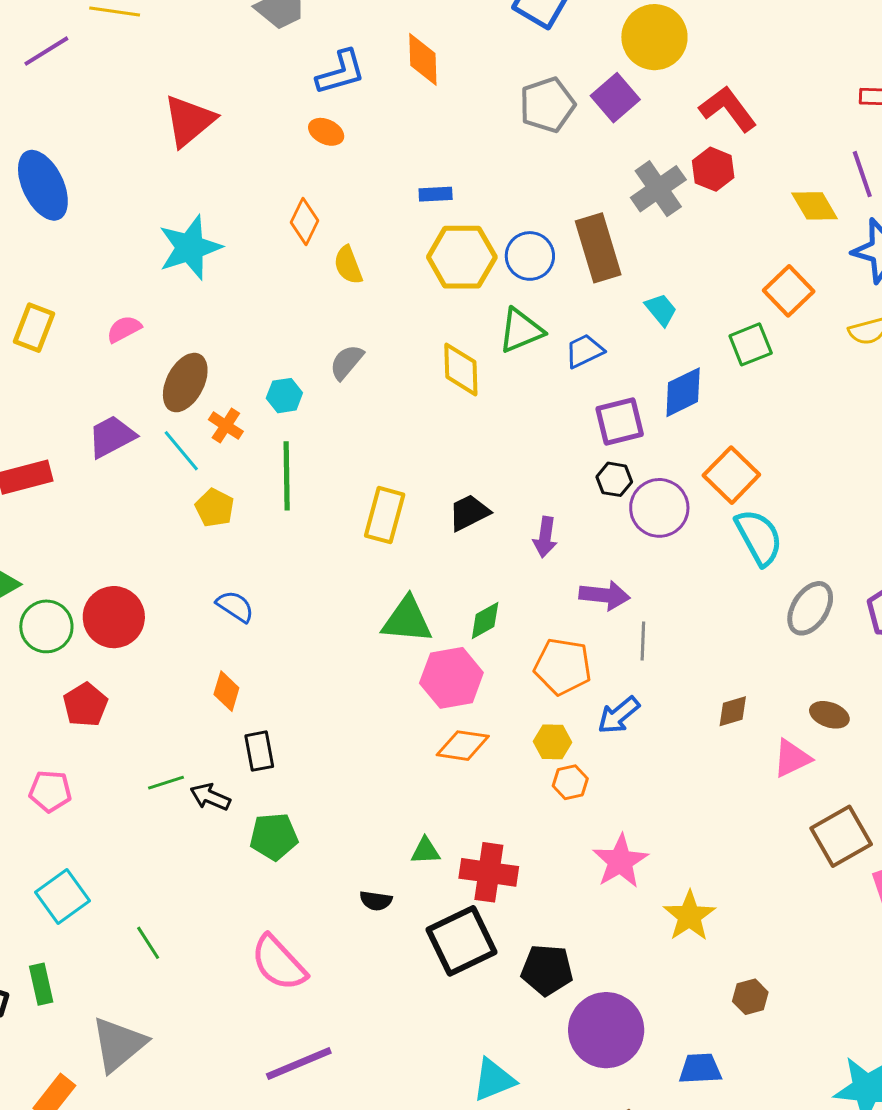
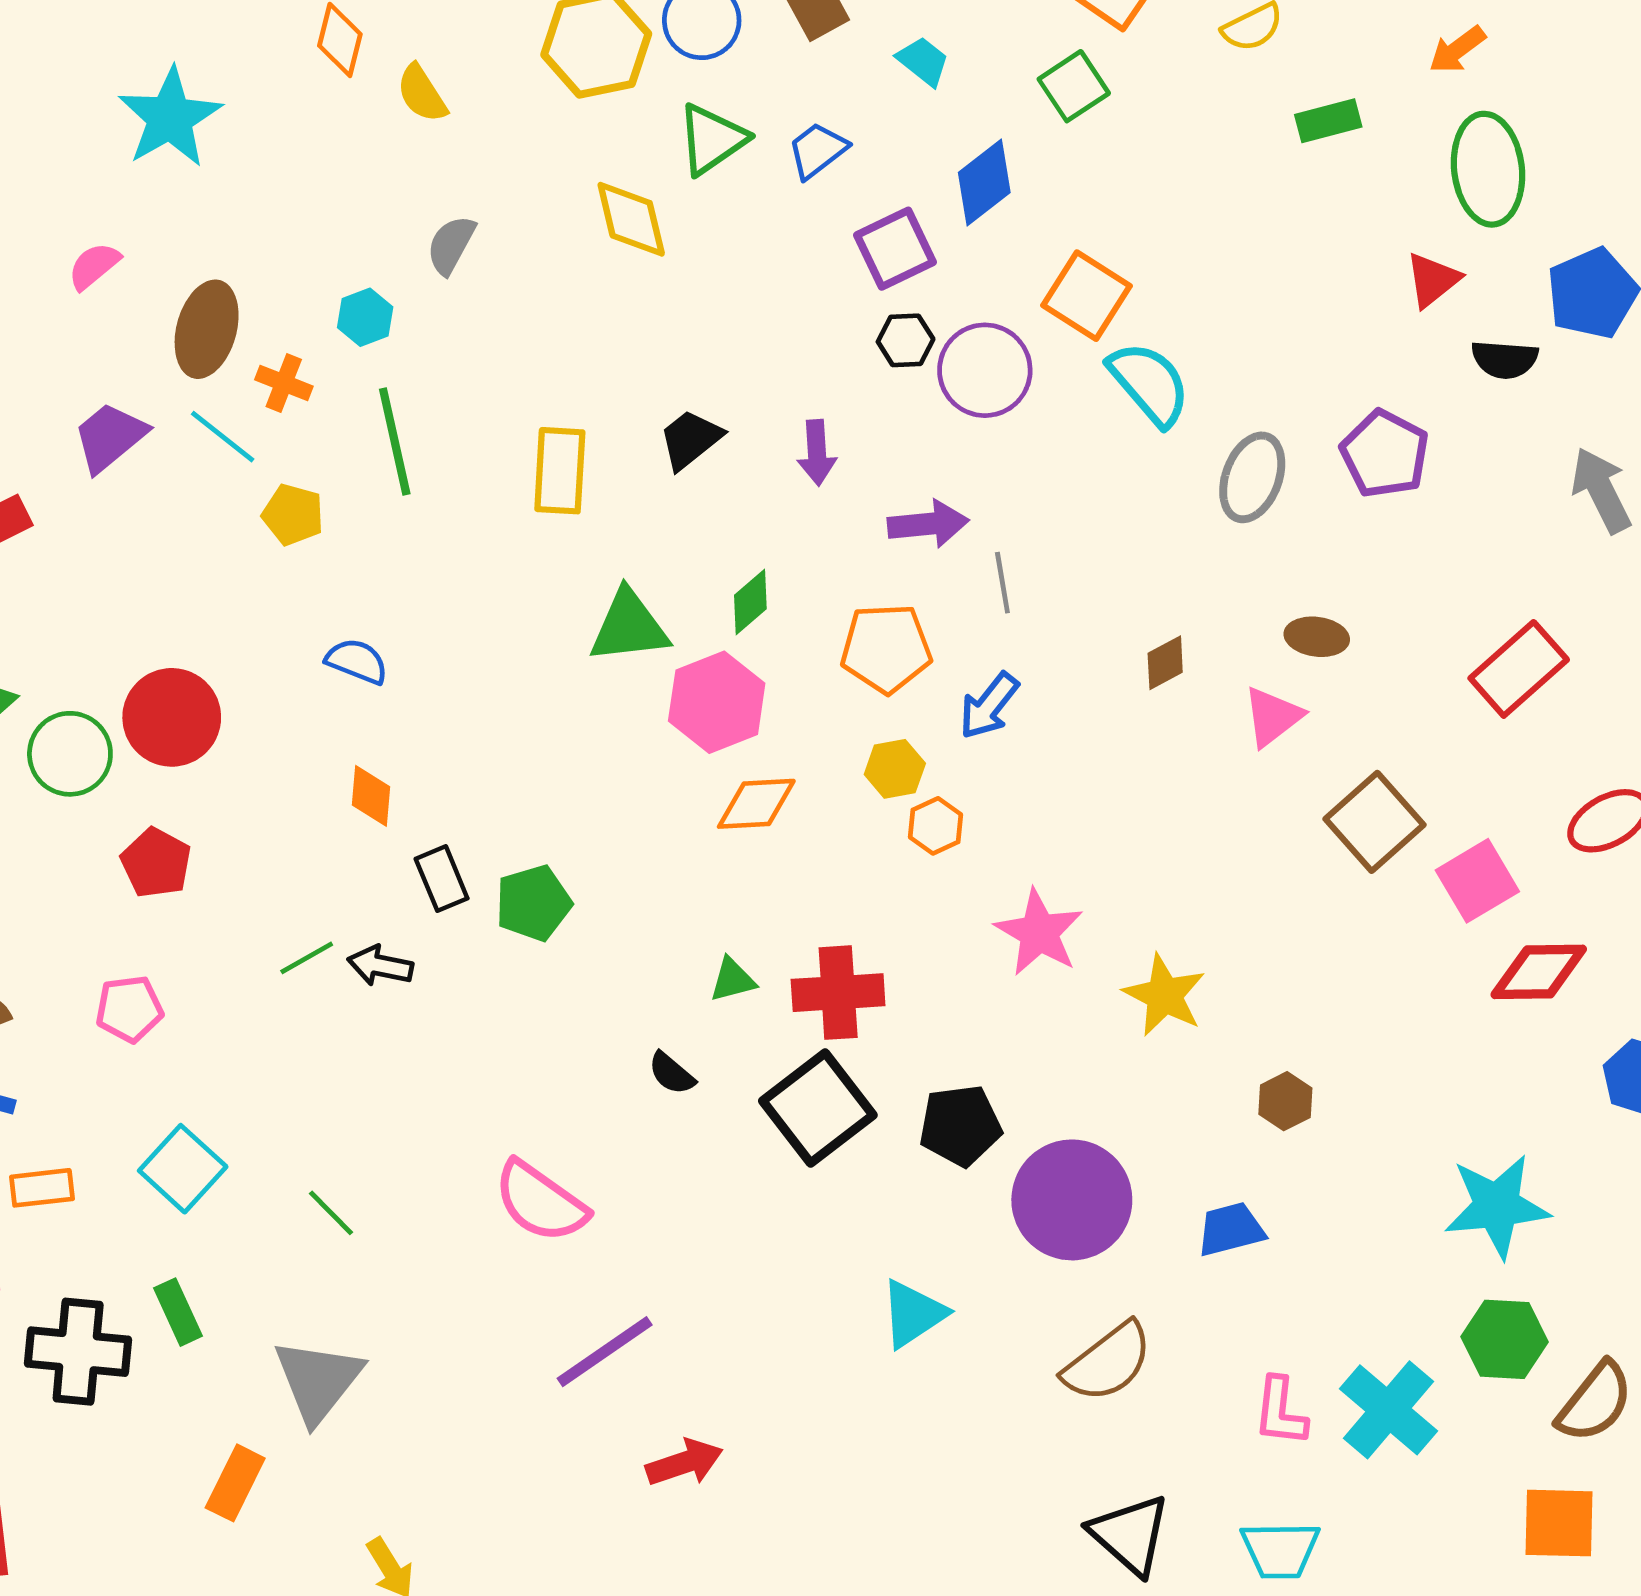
green pentagon: (274, 837) -> (533, 903), moved
black semicircle: (376, 901) -> (672, 1073), turned 44

